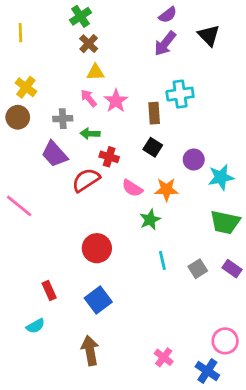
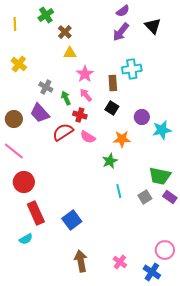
green cross: (80, 16) -> (46, 15), moved
pink arrow: (89, 98) -> (86, 95), moved
brown circle: (18, 117) -> (14, 119), moved
gray cross: (63, 119) -> (46, 87), turned 32
green arrow: (90, 134) -> (66, 98), turned 64
pink semicircle: (132, 188) -> (88, 137), moved
green trapezoid: (225, 222) -> (160, 176), moved
red circle: (97, 248) -> (24, 182), moved
red rectangle: (49, 290) -> (36, 213), size x1.6
brown arrow: (90, 351) -> (81, 261), moved

